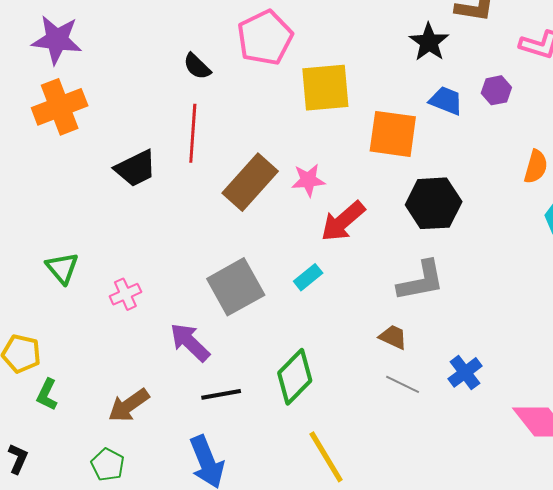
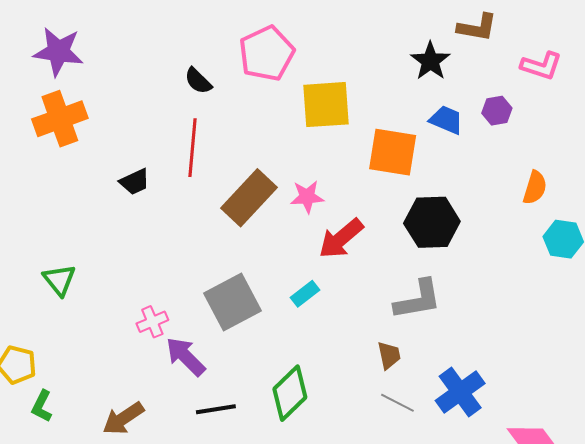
black trapezoid: (136, 168) -> (135, 182), size x0.7
pink cross: (125, 294) -> (152, 322), moved
brown trapezoid: (393, 337) -> (389, 355), turned 52
blue cross: (465, 372) -> (460, 392), size x1.4

